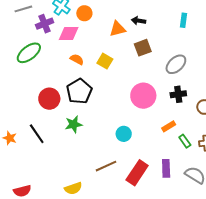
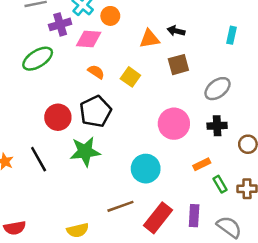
green star: (74, 124) -> (85, 152), size x1.4
cyan circle: (124, 134) -> (146, 169), size x1.5

